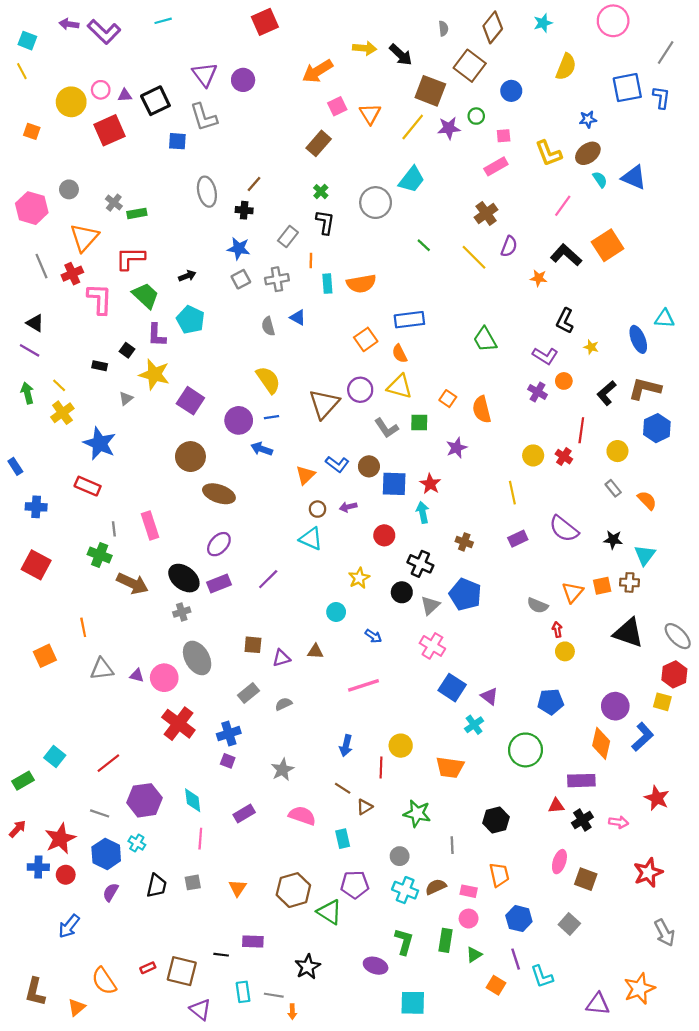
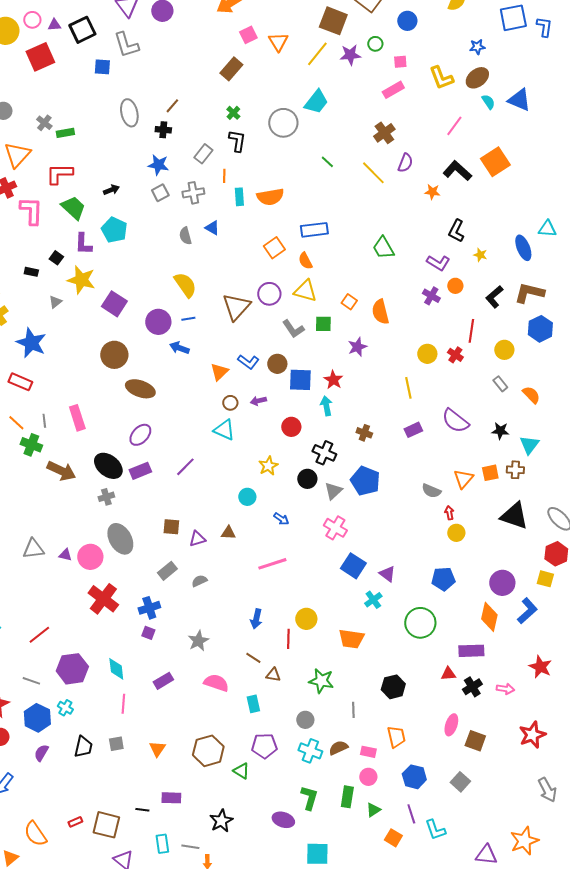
orange line: (83, 627) -> (16, 423), moved, turned -36
brown triangle: (365, 807) -> (273, 675), turned 42
green triangle: (330, 912) -> (241, 771), size x0.7

